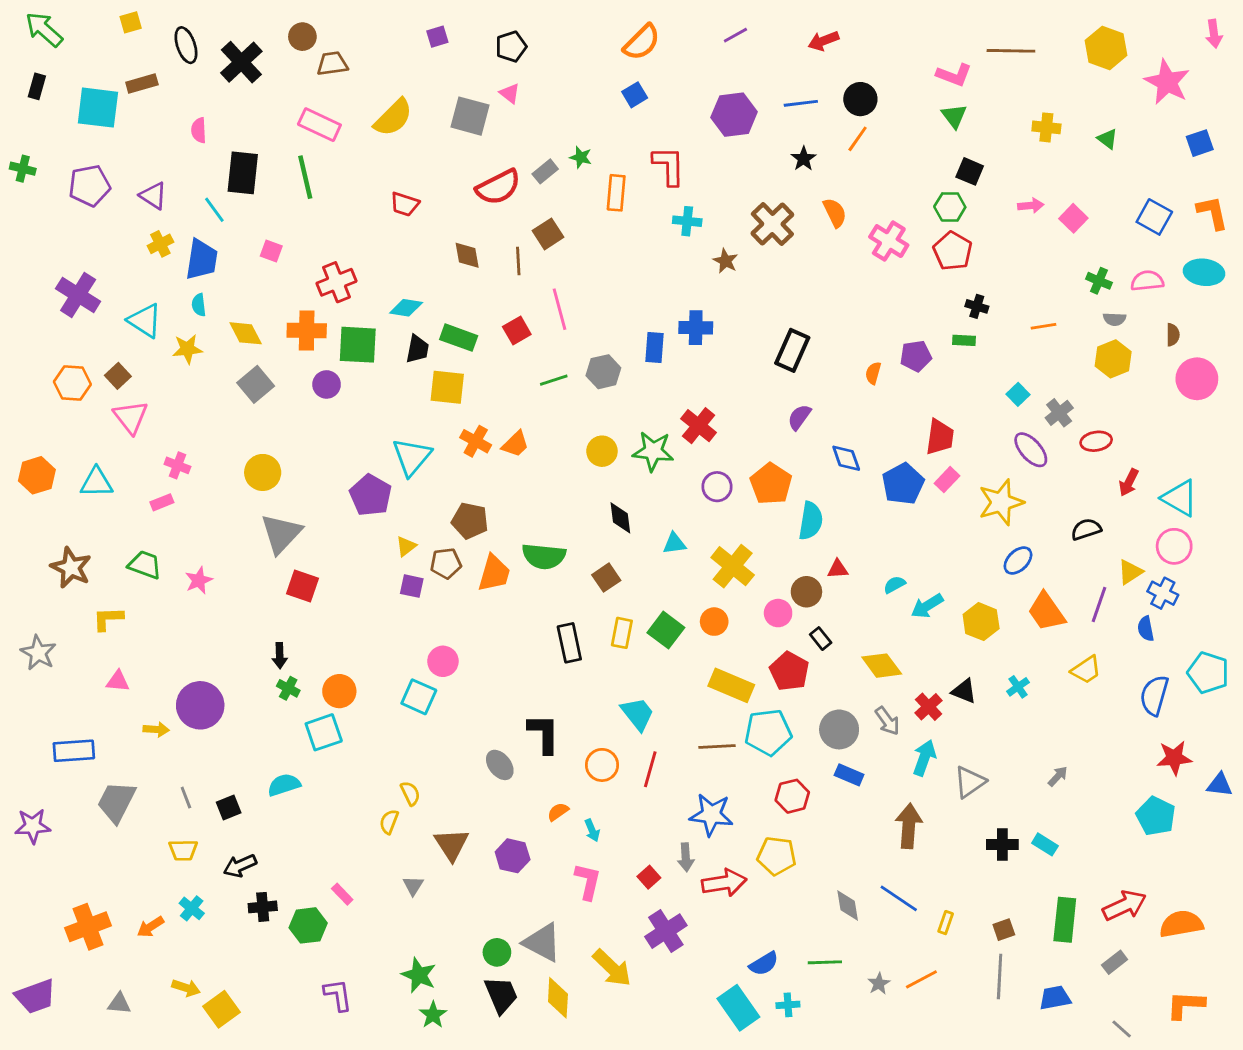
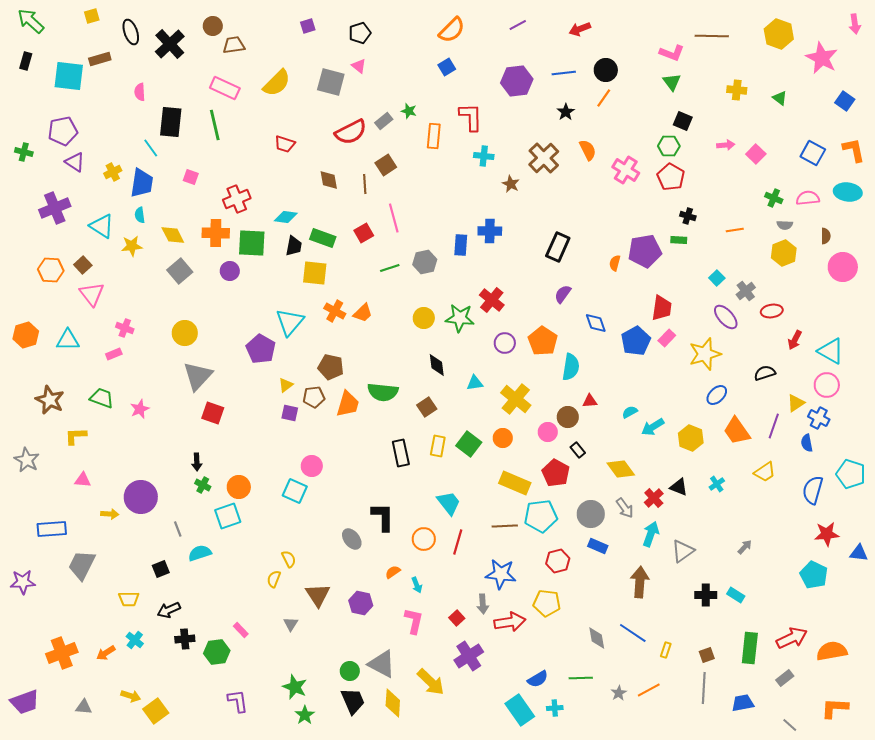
blue square: (1200, 143) -> (845, 101), turned -36
green cross: (23, 169) -> (24, 152), moved
purple triangle: (153, 196) -> (75, 162), moved
purple cross: (78, 295) -> (55, 208), turned 36
purple pentagon: (916, 356) -> (645, 251), size x1.5
gray line: (186, 798) -> (178, 529), moved

